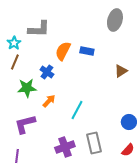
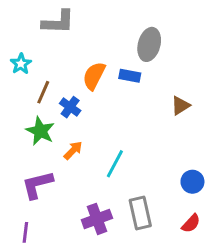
gray ellipse: (115, 20) -> (149, 44), moved
gray L-shape: (39, 29) -> (58, 22), moved
brown line: (15, 62) -> (43, 92), moved
green star: (27, 88) -> (40, 131), turned 30

